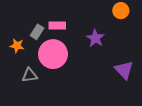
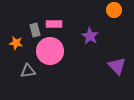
gray rectangle: (37, 32) -> (35, 30), turned -48

